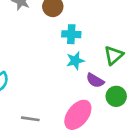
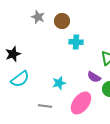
cyan star: (75, 61) -> (59, 83), moved

